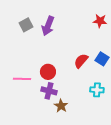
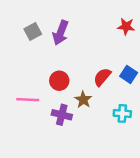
red circle: (48, 72) -> (59, 81), moved
brown star: (61, 106) -> (83, 100), moved

